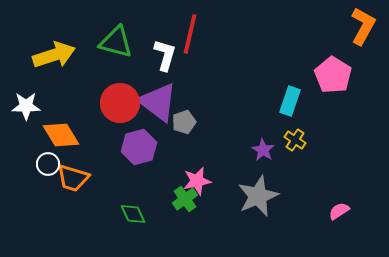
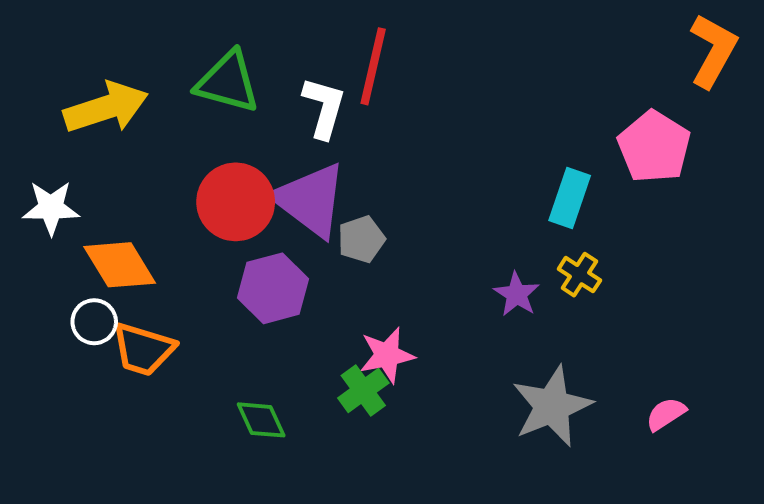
gray star: (258, 196) -> (552, 406), moved

